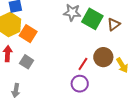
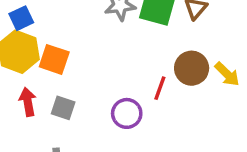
purple circle: (80, 84) -> (127, 113), moved

